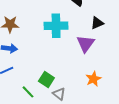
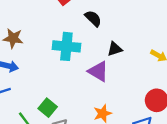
purple triangle: (85, 44) -> (98, 71), turned -42

